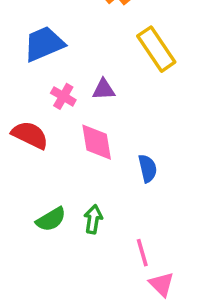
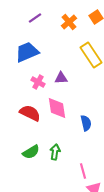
red semicircle: (30, 135) -> (30, 113), moved

